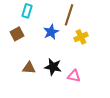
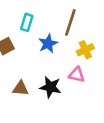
cyan rectangle: (27, 11) -> (27, 22), moved
pink triangle: (74, 76) -> (77, 75), moved

